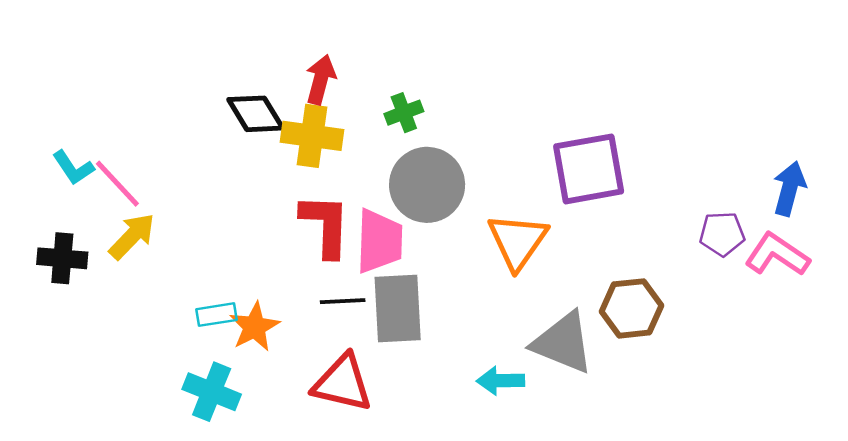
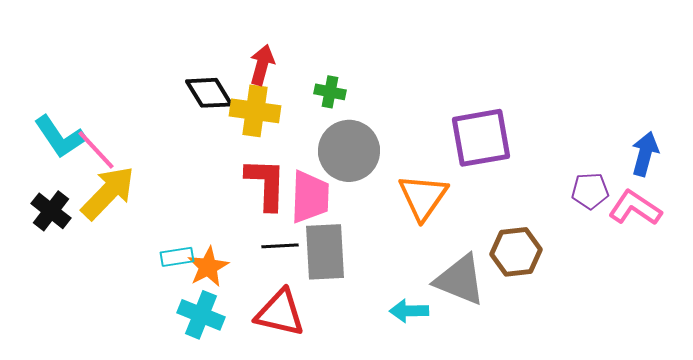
green cross: (404, 113) -> (330, 92), turned 32
cyan L-shape: (73, 168) -> (60, 137), size x1.5
yellow arrow: (132, 236) -> (108, 193), size x1.4
black cross: (62, 258) -> (51, 211), turned 33
cyan cross: (212, 392) -> (201, 315), moved

